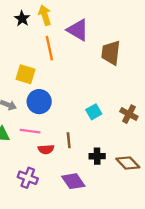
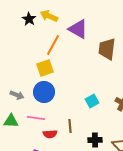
yellow arrow: (45, 15) -> (49, 16), turned -48
orange line: (49, 48) -> (53, 45), turned 40
yellow square: (25, 74) -> (45, 68), moved, turned -36

